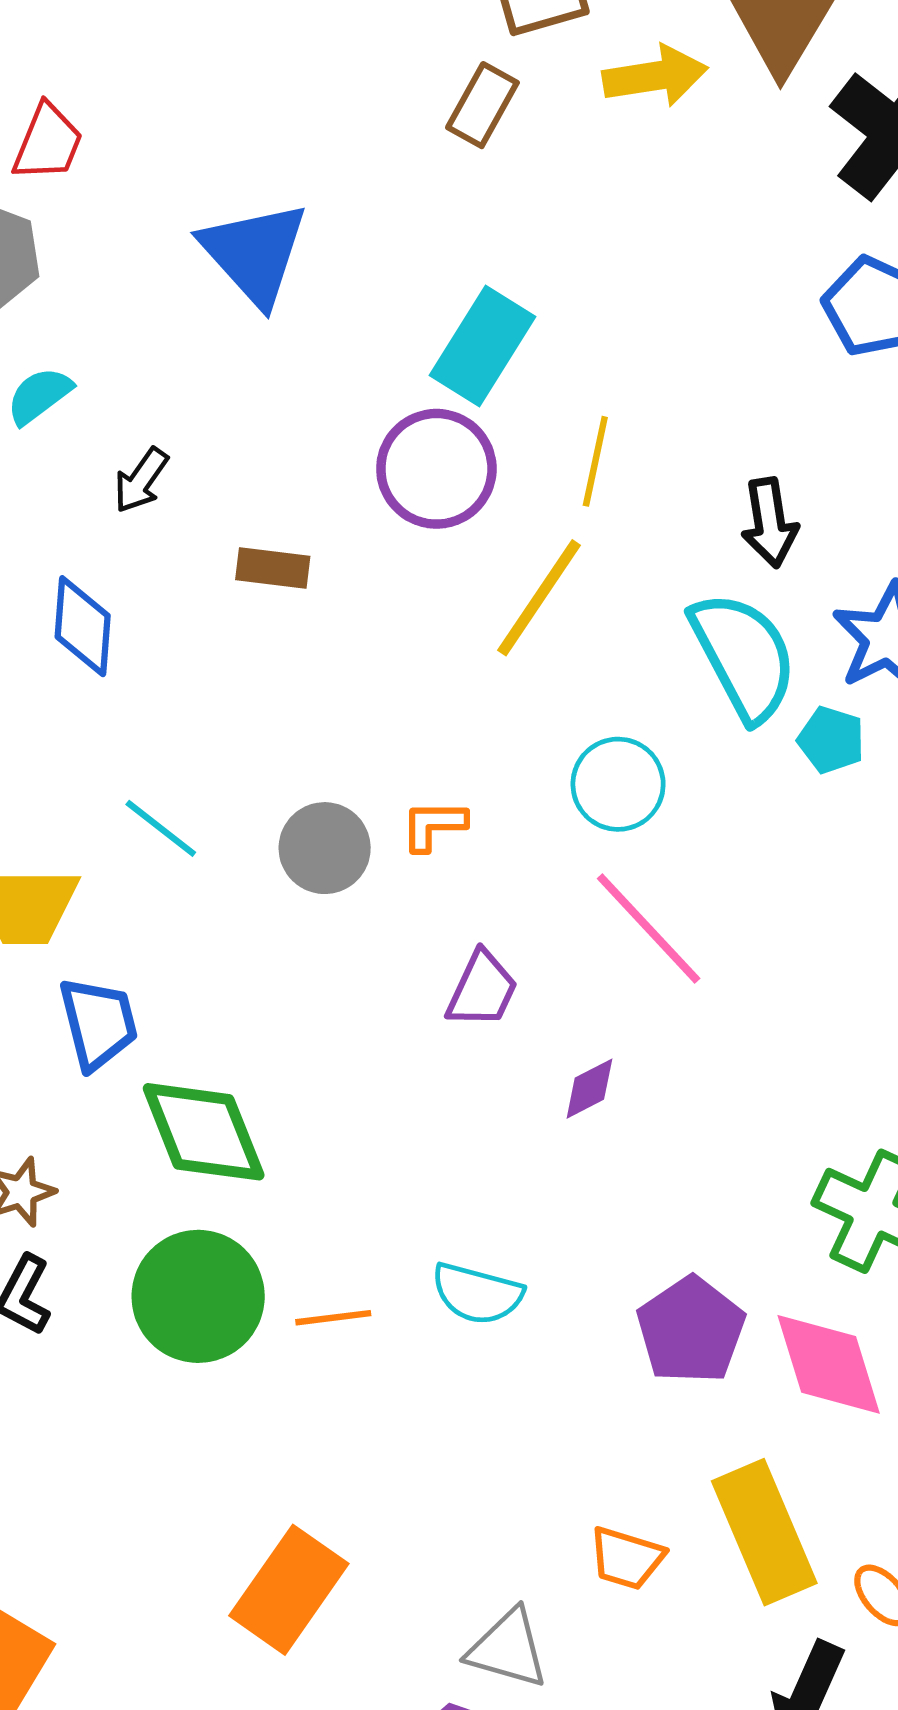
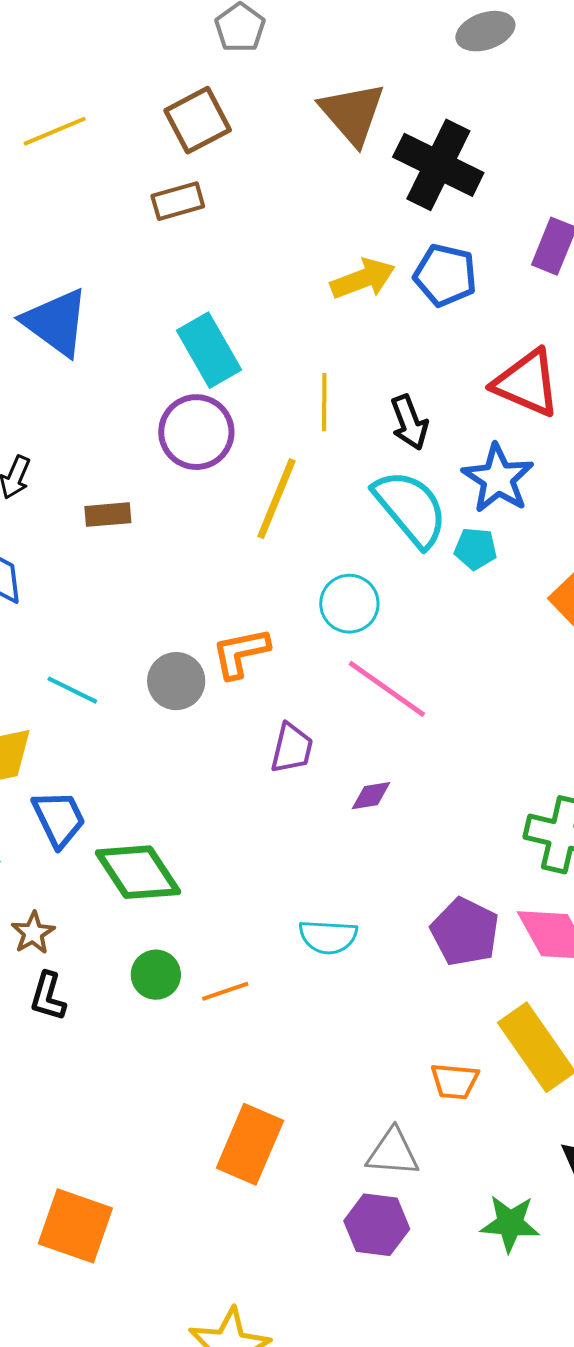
yellow arrow: (655, 76) -> (363, 279), moved
brown rectangle: (482, 105) -> (178, 201), turned 57
cyan rectangle: (482, 346) -> (209, 350), turned -50
yellow line: (595, 461) -> (324, 402), moved
orange L-shape: (434, 825) -> (241, 653), size x1.4
purple diamond: (589, 1089) -> (371, 796), turned 30
green circle: (198, 1296) -> (156, 975), size x0.6
orange line: (333, 1318) -> (225, 991), moved

